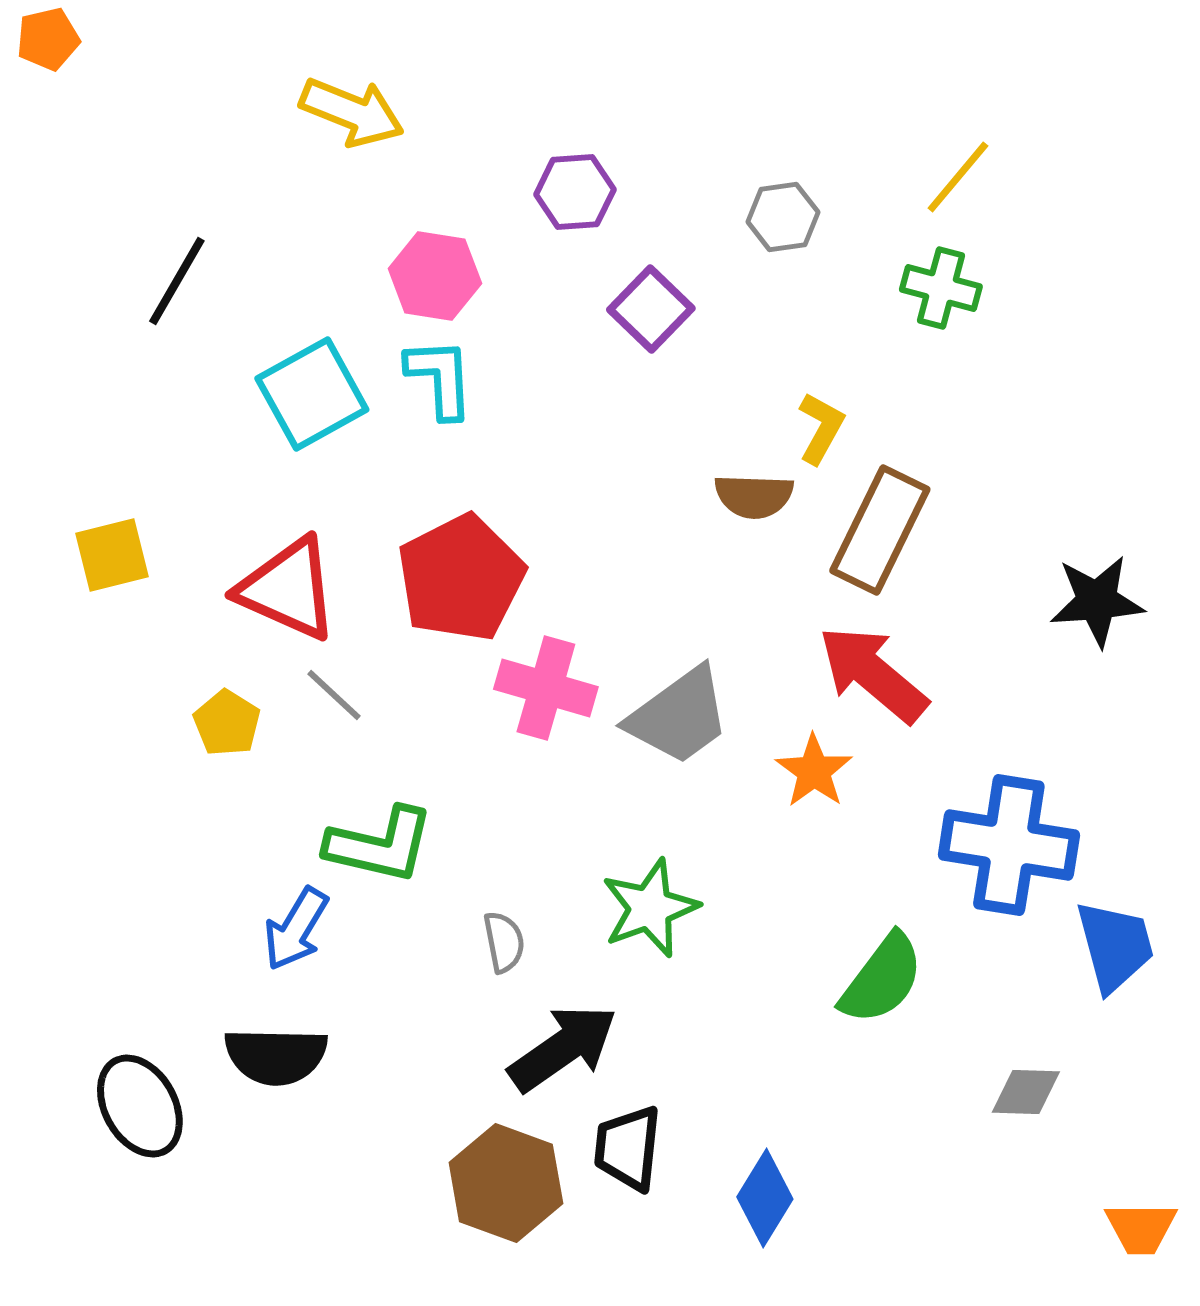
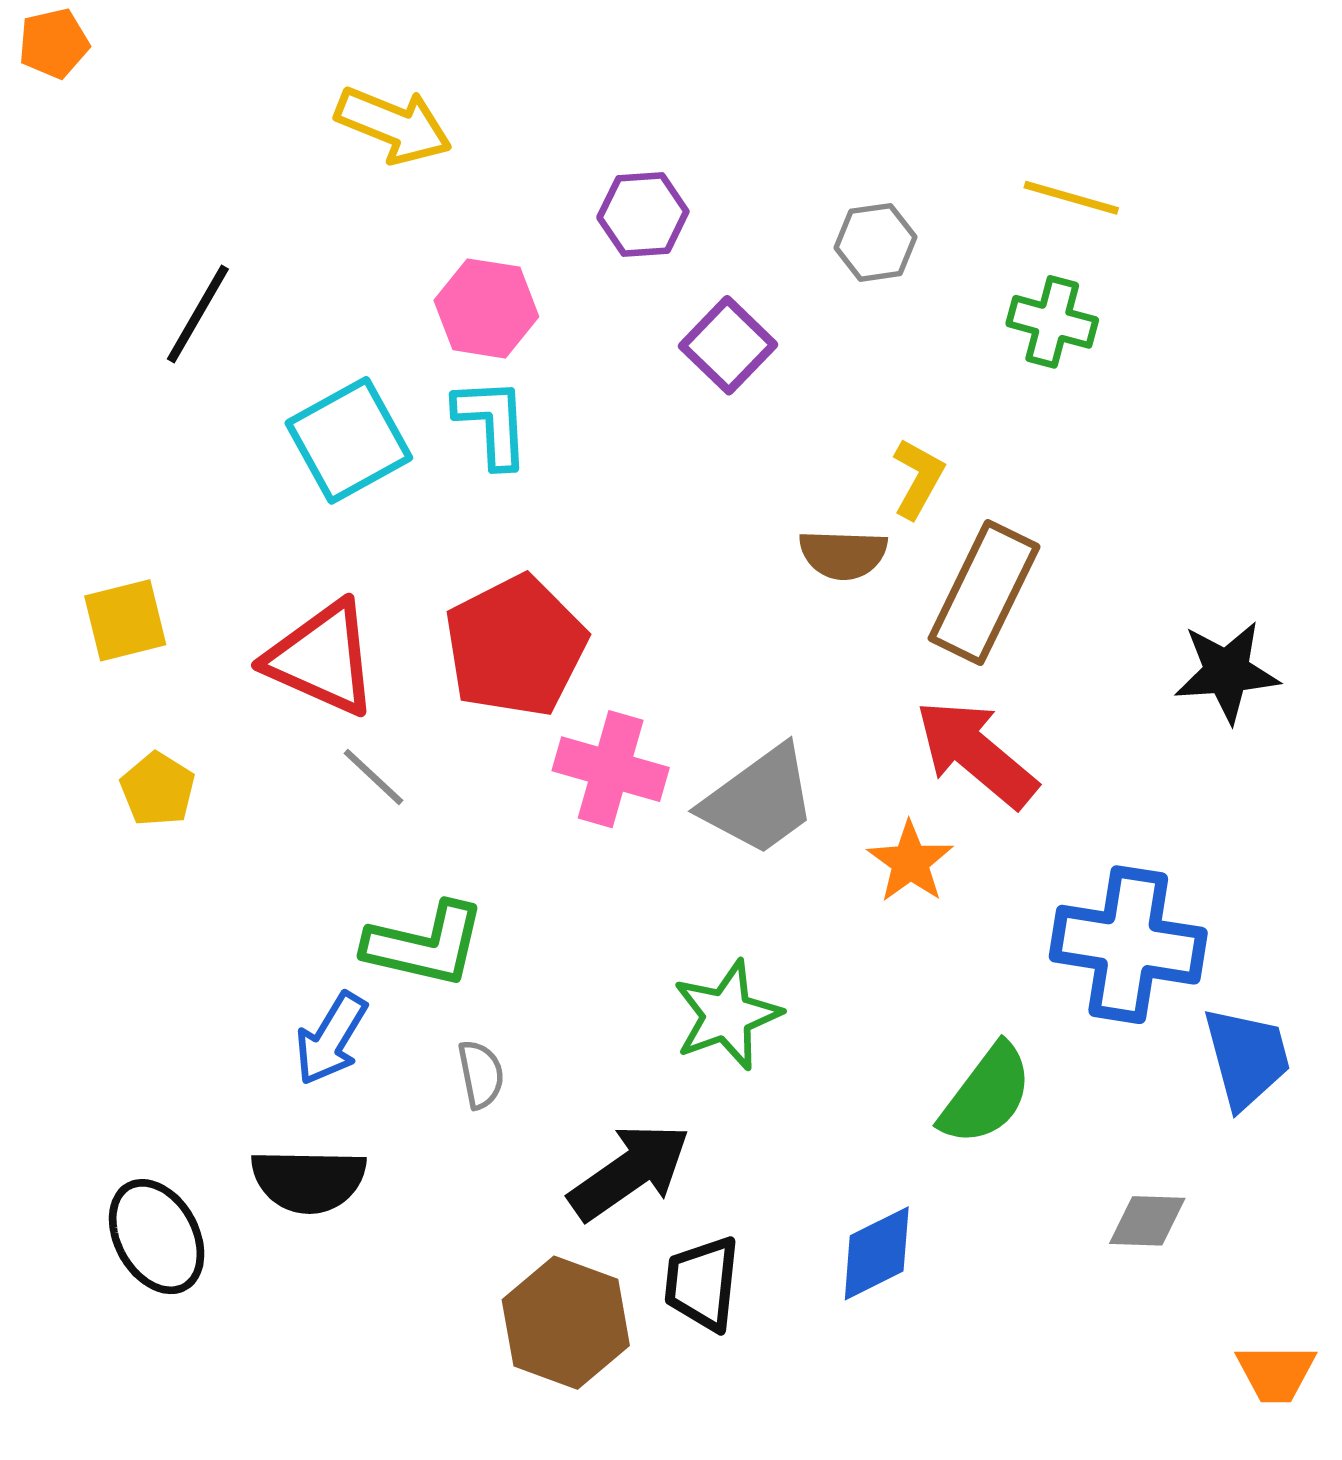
yellow line: (958, 177) -> (1071, 198), turned 66
yellow pentagon: (227, 723) -> (158, 789), moved
gray semicircle: (504, 942) -> (481, 1074), moved
blue diamond: (765, 1198) -> (877, 1253), moved, turned 32

